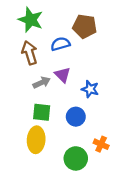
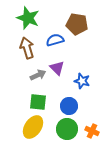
yellow ellipse: (36, 140) -> (33, 127), turned 30
green circle: (76, 158) -> (67, 129), moved

